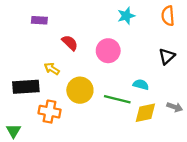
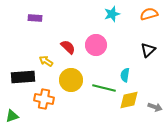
orange semicircle: (168, 16) -> (149, 14), turned 78
red semicircle: (70, 43) -> (68, 47), moved
cyan semicircle: (141, 85) -> (125, 75), turned -96
gray arrow: (175, 107) -> (155, 107), moved
green triangle: (13, 131) -> (12, 116), turned 40

